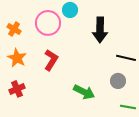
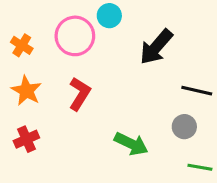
black arrow: (100, 30) -> (156, 47), turned 40

